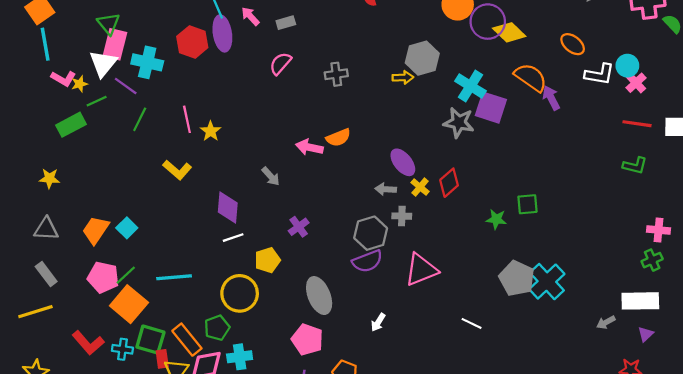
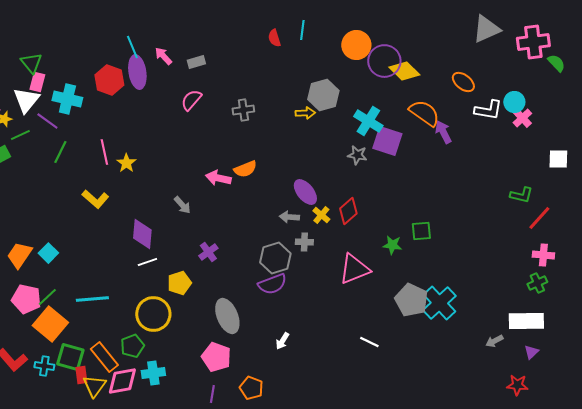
pink rectangle: (115, 44) -> (37, 82), size x0.7
gray star: (459, 123) -> (357, 155), size x0.7
red line: (637, 124) -> (539, 218), moved, turned -56
pink triangle: (421, 270) -> (354, 269), moved

